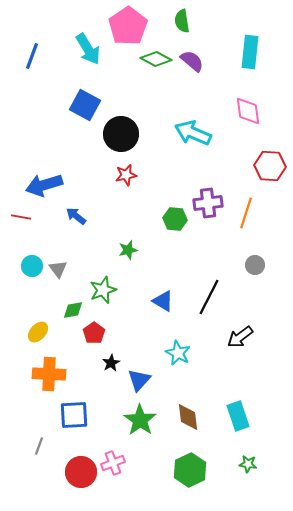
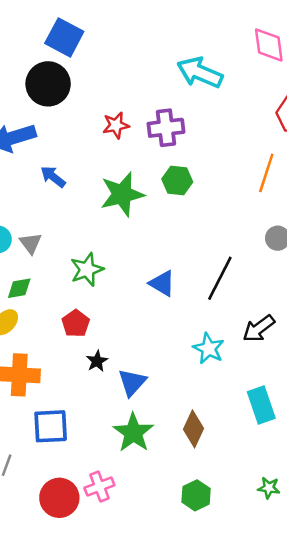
black circle: (121, 134) -> (48, 84), moved
purple cross: (208, 203) -> (166, 128), moved
green star: (128, 250) -> (122, 194), moved, size x1.8
green diamond: (73, 310) -> (19, 288), moved
cyan star: (178, 353) -> (209, 349), moved
cyan rectangle: (238, 416) -> (261, 405), moved
brown diamond: (188, 417) -> (194, 429), turned 32
green hexagon: (190, 470) -> (196, 495), size x0.7

